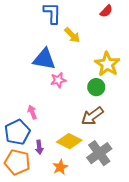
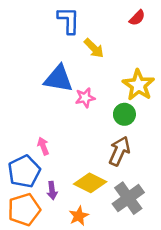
pink star: (58, 80) -> (85, 98), moved
brown arrow: (92, 116) -> (119, 151), turned 150
orange pentagon: (17, 162) -> (24, 210), turned -30

